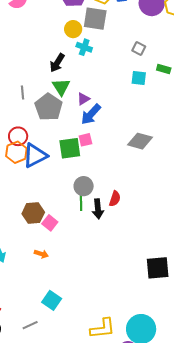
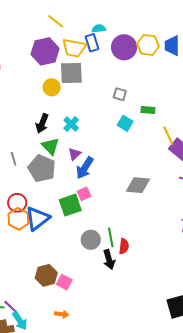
cyan cross: (84, 47) -> (71, 124), moved, turned 35
cyan square: (139, 78) -> (125, 123), turned 35
green line: (81, 201) -> (111, 237), moved

